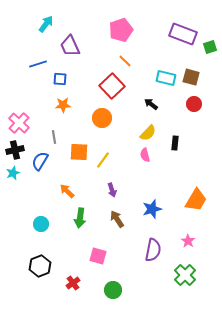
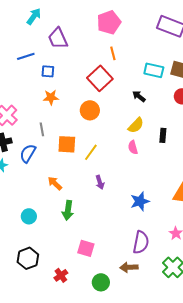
orange line: (125, 61) -> (113, 53), turned 32
brown arrow: (117, 219) -> (129, 267), moved, turned -60

